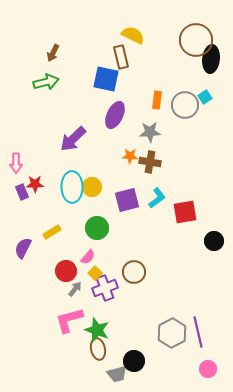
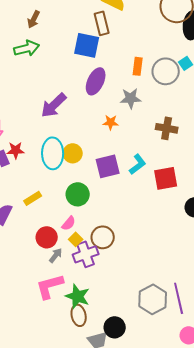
brown cross: (150, 162) -> (167, 128), moved
brown circle: (134, 272) -> (103, 237), moved

